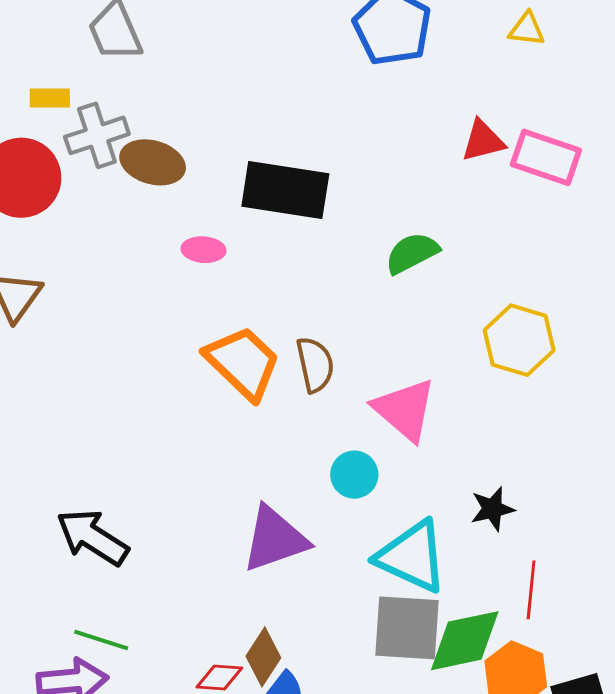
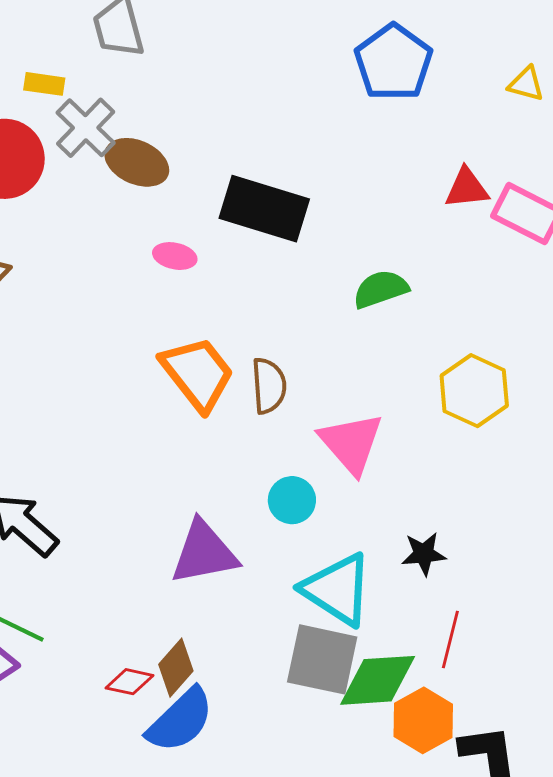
gray cross: (97, 135) -> (86, 128), turned -36

